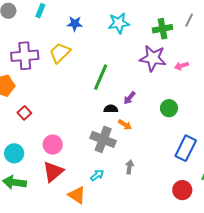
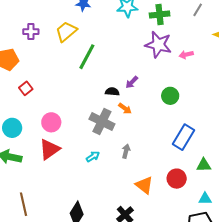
green cross: (163, 29) -> (160, 14), moved
purple cross: (25, 56) -> (31, 32), size x0.6
green line: (101, 77) -> (87, 57), moved
orange triangle: (77, 195) -> (144, 185), moved

